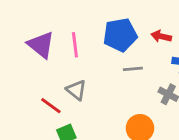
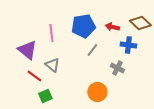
purple triangle: (41, 45) -> (27, 50), moved
gray line: (133, 69) -> (92, 50), turned -48

